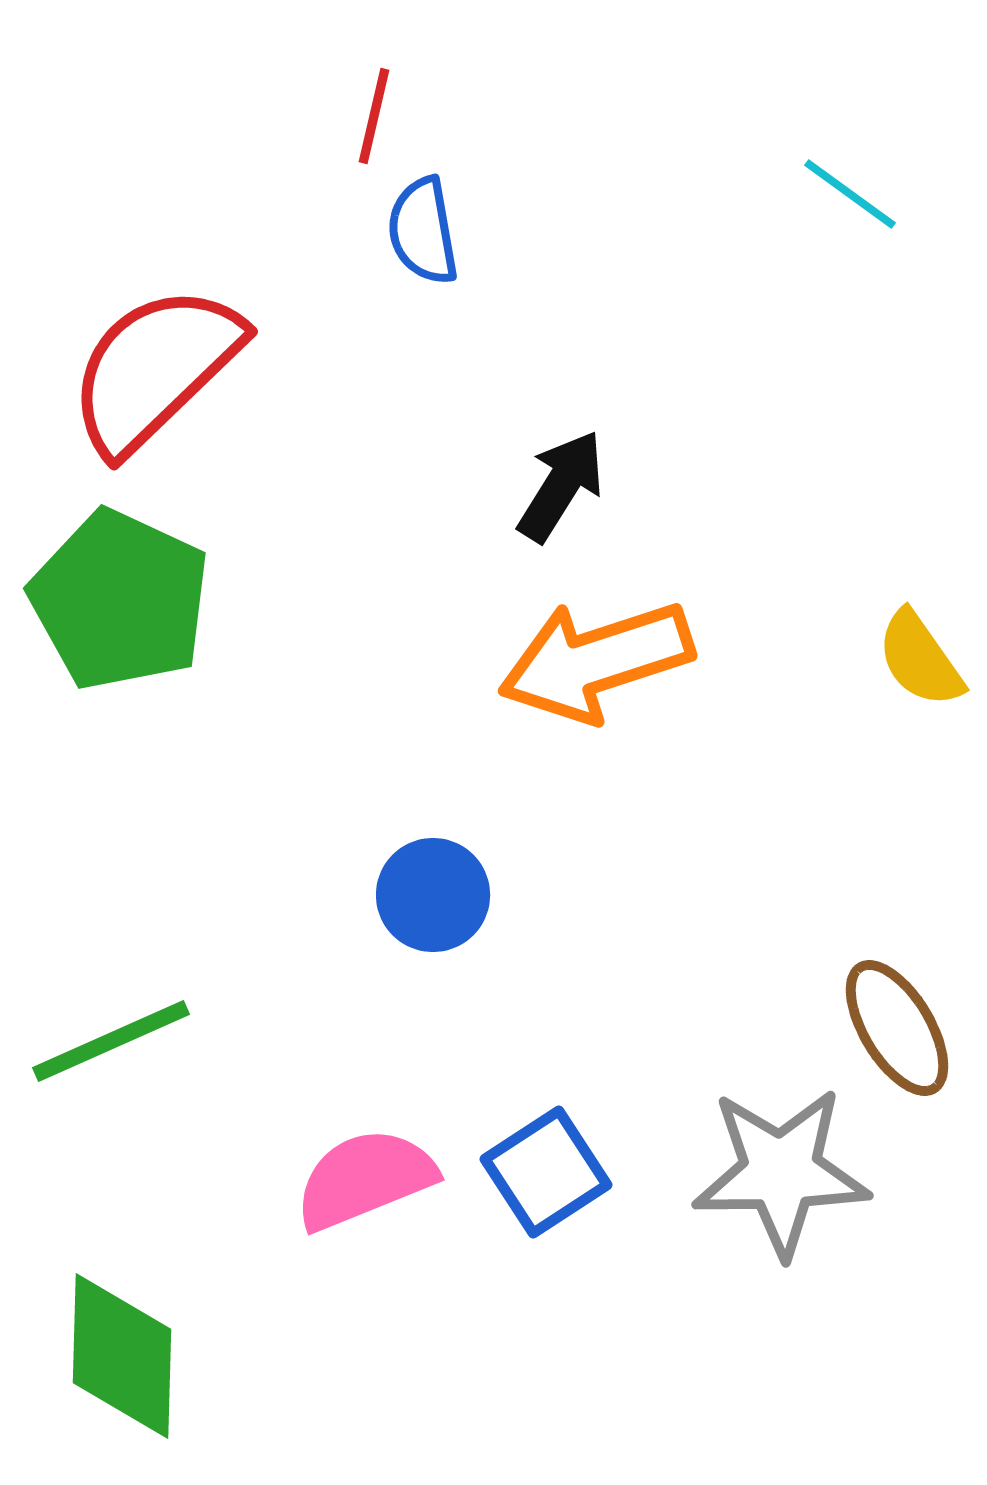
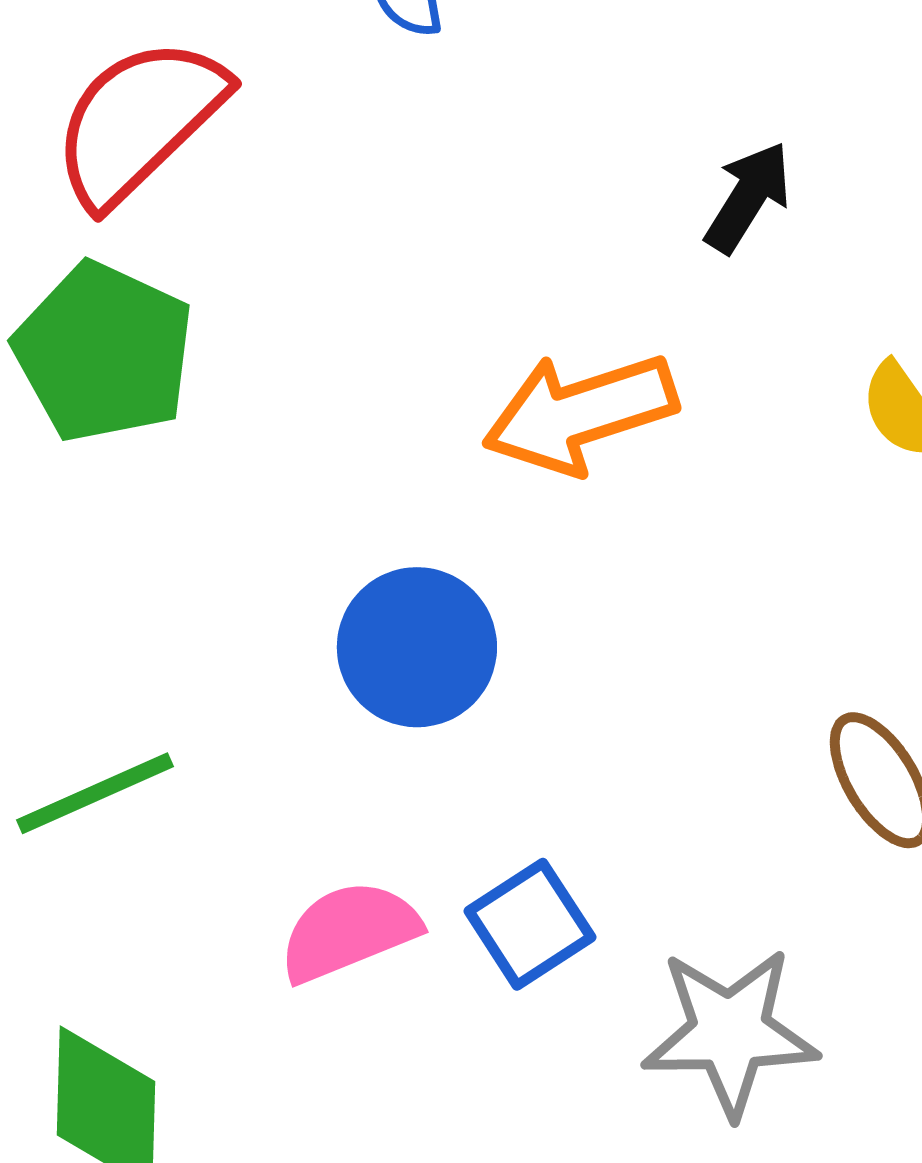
black arrow: (561, 486) -> (748, 197), moved
blue circle: (433, 895) -> (417, 647), size x1.4
gray star: (781, 1172) -> (730, 1032), moved

